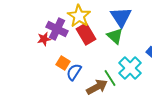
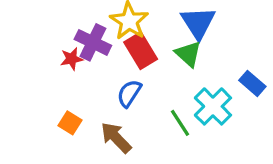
orange square: (63, 63) -> (70, 123), moved
blue semicircle: (74, 72) -> (129, 93), moved
brown arrow: (97, 87) -> (116, 138), moved, turned -105

